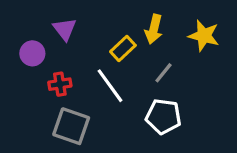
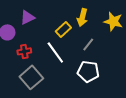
purple triangle: (65, 29) -> (27, 17), turned 42
gray square: (71, 126) -> (31, 77), turned 30

